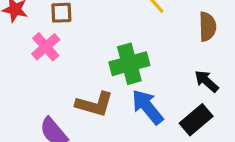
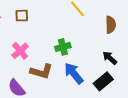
pink cross: (46, 47) -> (20, 51), moved
green cross: (129, 64) -> (63, 47), size x0.7

